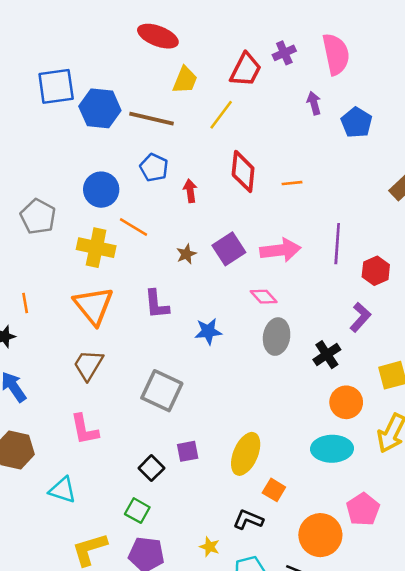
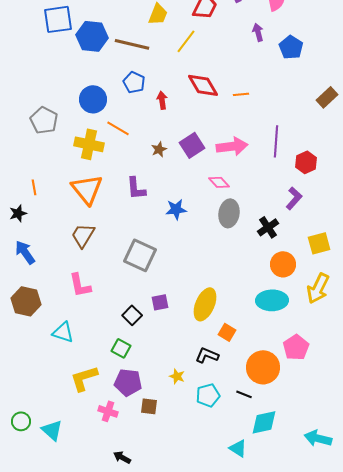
red diamond: (243, 171) -> (203, 85), turned -36

